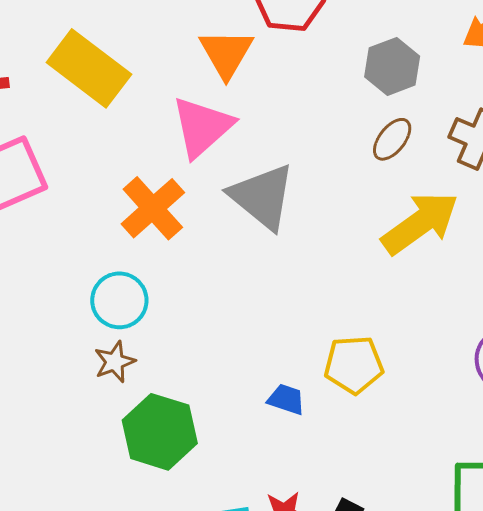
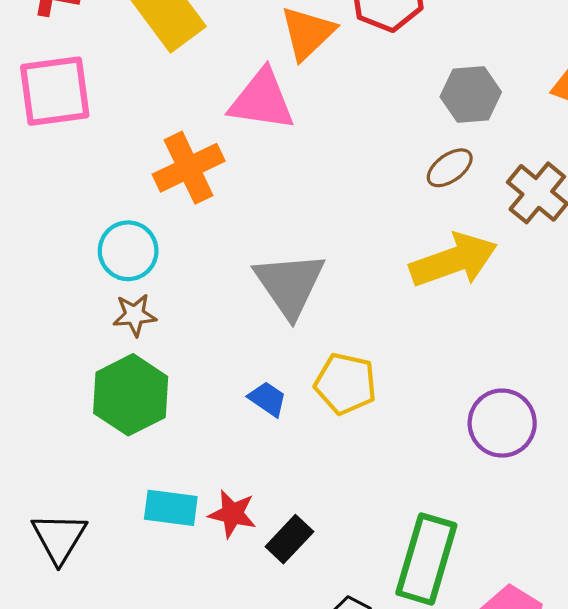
pink triangle: (202, 127) -> (262, 100), turned 34
gray triangle: (262, 197) -> (290, 284), moved
brown star: (115, 362) -> (135, 315), moved

